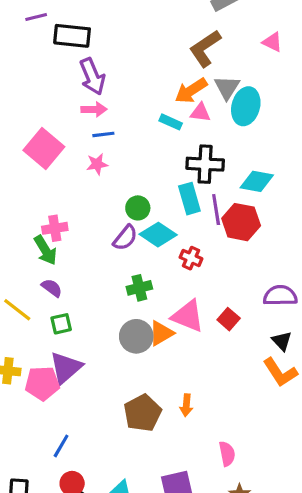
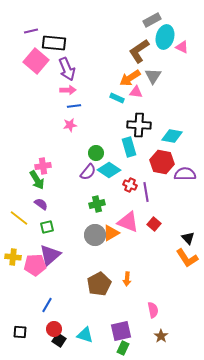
cyan ellipse: (246, 106) -> (165, 37), moved
pink square: (44, 149) -> (36, 61), moved
purple line: (216, 210) -> (146, 192), moved
purple semicircle: (280, 296) -> (185, 174), moved

